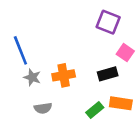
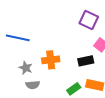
blue line: (20, 50) -> (18, 38), turned -60
gray star: (32, 77) -> (26, 68), moved

